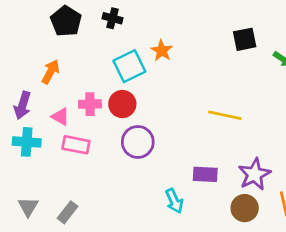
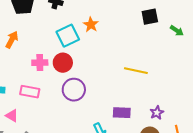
pink triangle: (60, 117) -> (12, 116), moved
purple star: (254, 174) -> (157, 113), size x0.6

